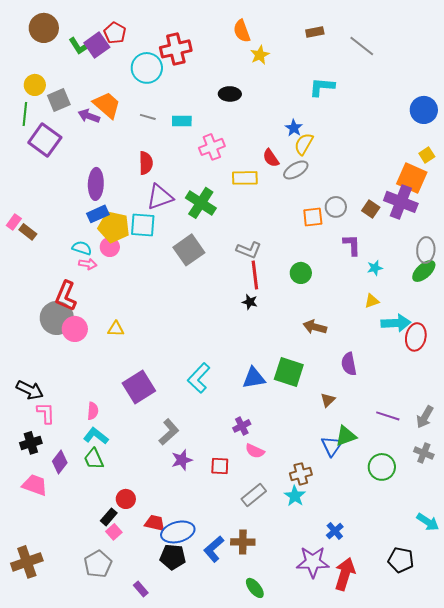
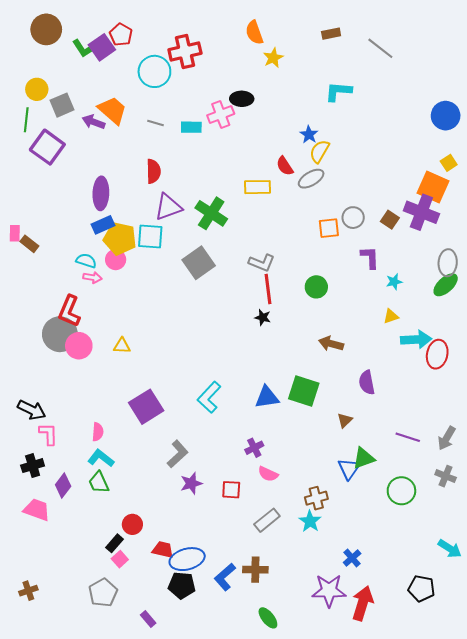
pink cross: (212, 147) -> (221, 115), moved
pink rectangle: (14, 222) -> (15, 233), turned -35
brown cross: (27, 562) -> (28, 591), size x0.6

